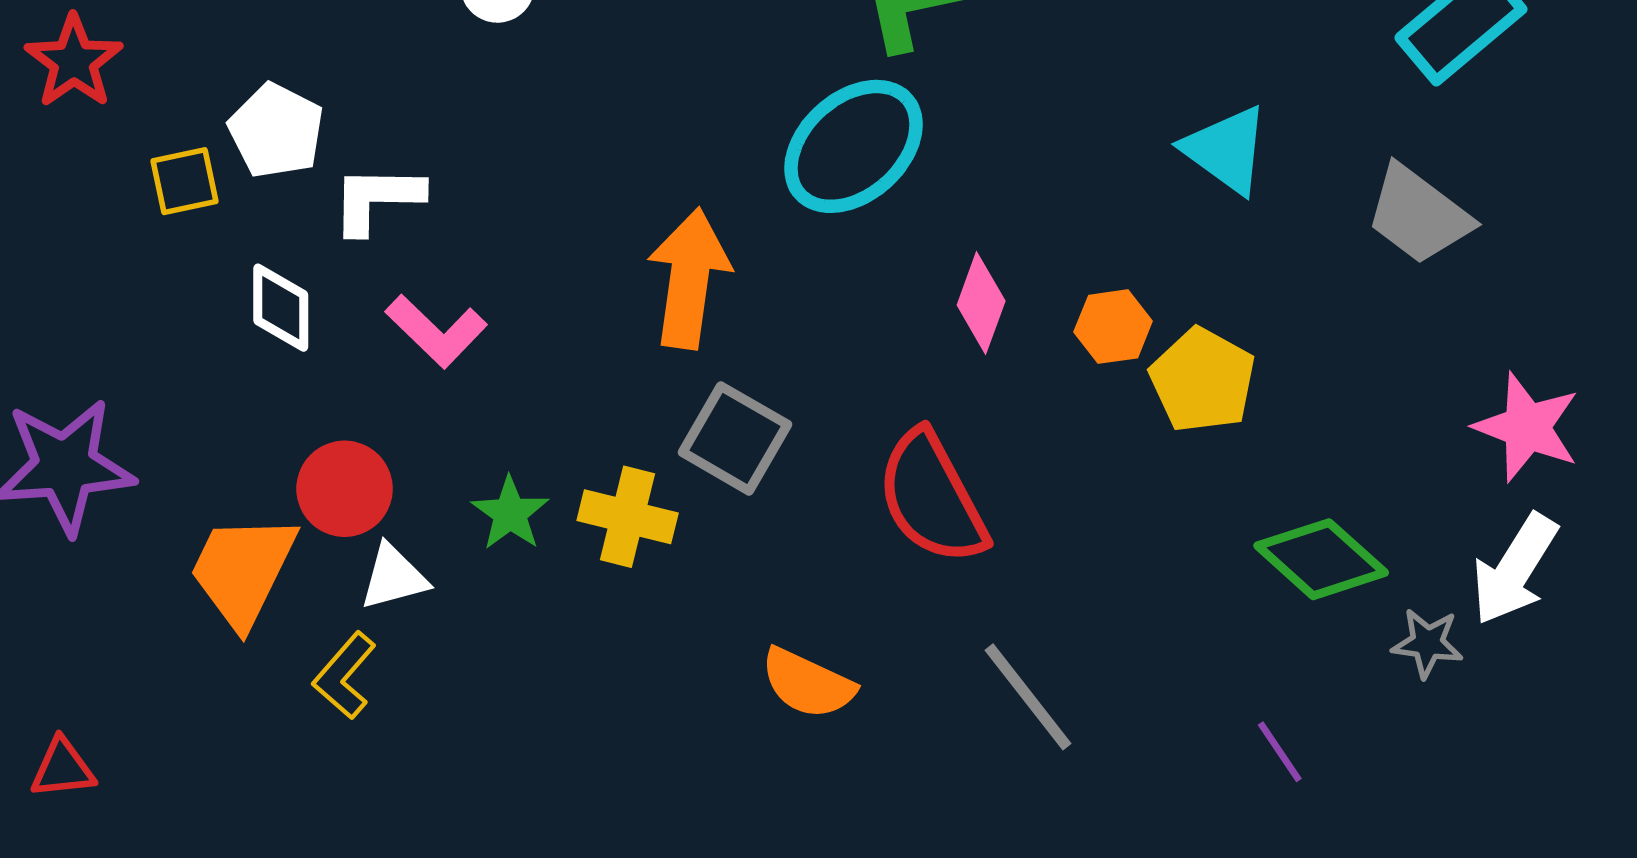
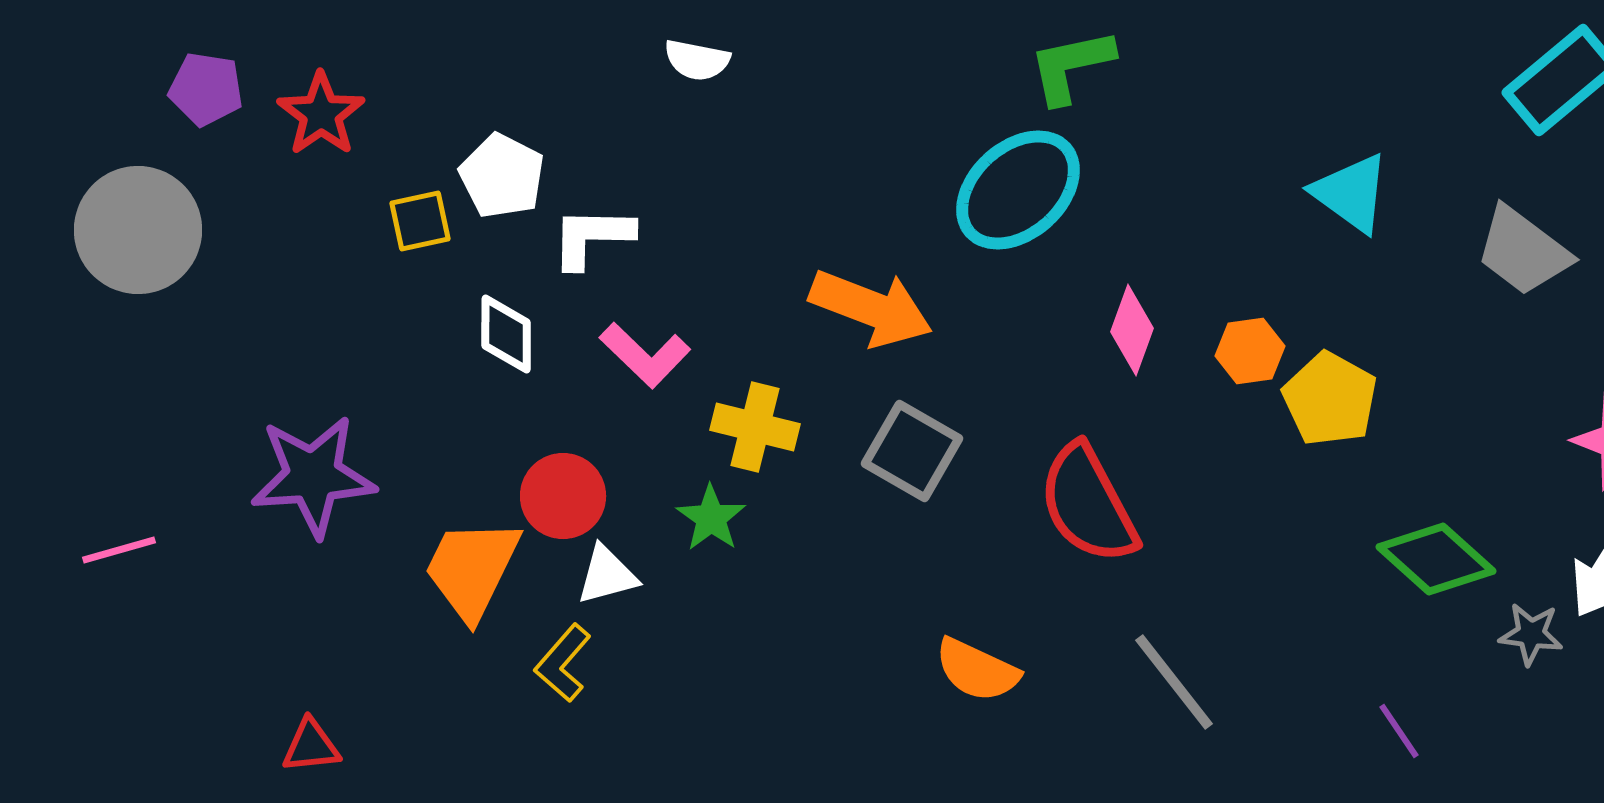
orange arrow: (689, 278) -> (871, 308), turned 103
yellow cross: (628, 517) -> (755, 427), moved

